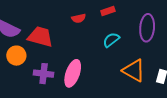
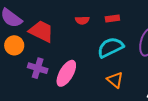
cyan semicircle: (111, 40) -> (110, 47), size x1.5
orange triangle: (134, 71) -> (115, 80), moved, size x0.7

